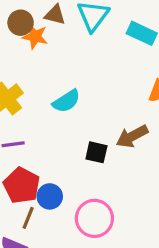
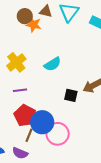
blue circle: (50, 196) -> (42, 122), size x1.5
pink circle: (94, 218) -> (58, 134), moved

